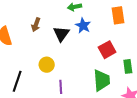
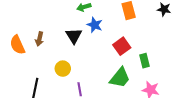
brown arrow: (36, 25) -> (39, 39), moved
green trapezoid: (102, 80) -> (120, 78), turned 50

